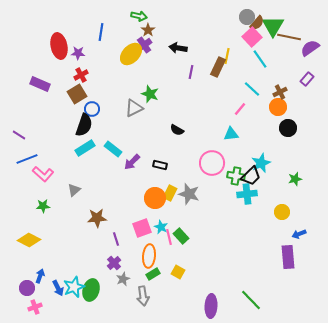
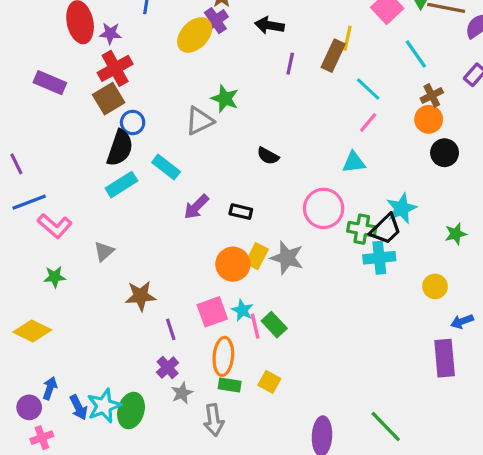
cyan line: (260, 59) -> (416, 54), moved
red cross: (81, 75) -> (115, 68), size x1.5
cyan line: (252, 89) -> (368, 89), moved
purple line: (19, 135) -> (16, 164), turned 32
cyan rectangle: (113, 149) -> (166, 167), moved
green rectangle: (153, 274) -> (230, 385), turned 40

